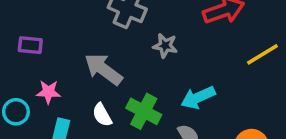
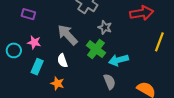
yellow line: (262, 54) -> (159, 42), turned -48
green cross: (144, 111) -> (96, 49), moved

